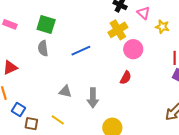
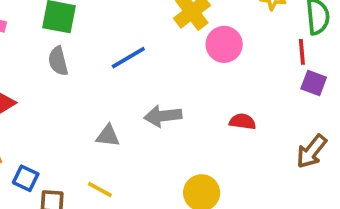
red semicircle: (126, 78) -> (242, 122), moved, turned -104
gray arrow: (93, 98) -> (163, 116), moved, turned 90

